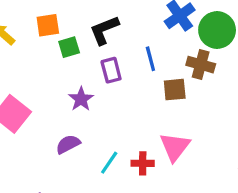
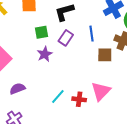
green square: (69, 47) -> (41, 32), moved
purple rectangle: (111, 70) -> (66, 38), turned 42
purple semicircle: (68, 144) -> (17, 89), moved

